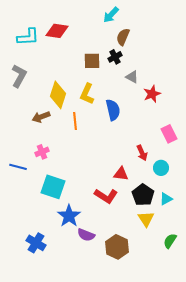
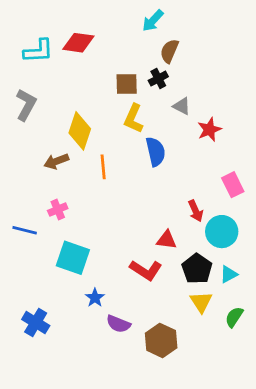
yellow L-shape: (87, 94) -> (134, 119), moved
cyan circle: (161, 168) -> (222, 232), size x1.5
blue star: (69, 216) -> (95, 298), size x0.6
green semicircle: (170, 241) -> (234, 317), moved
blue cross: (36, 243) -> (36, 323), moved

